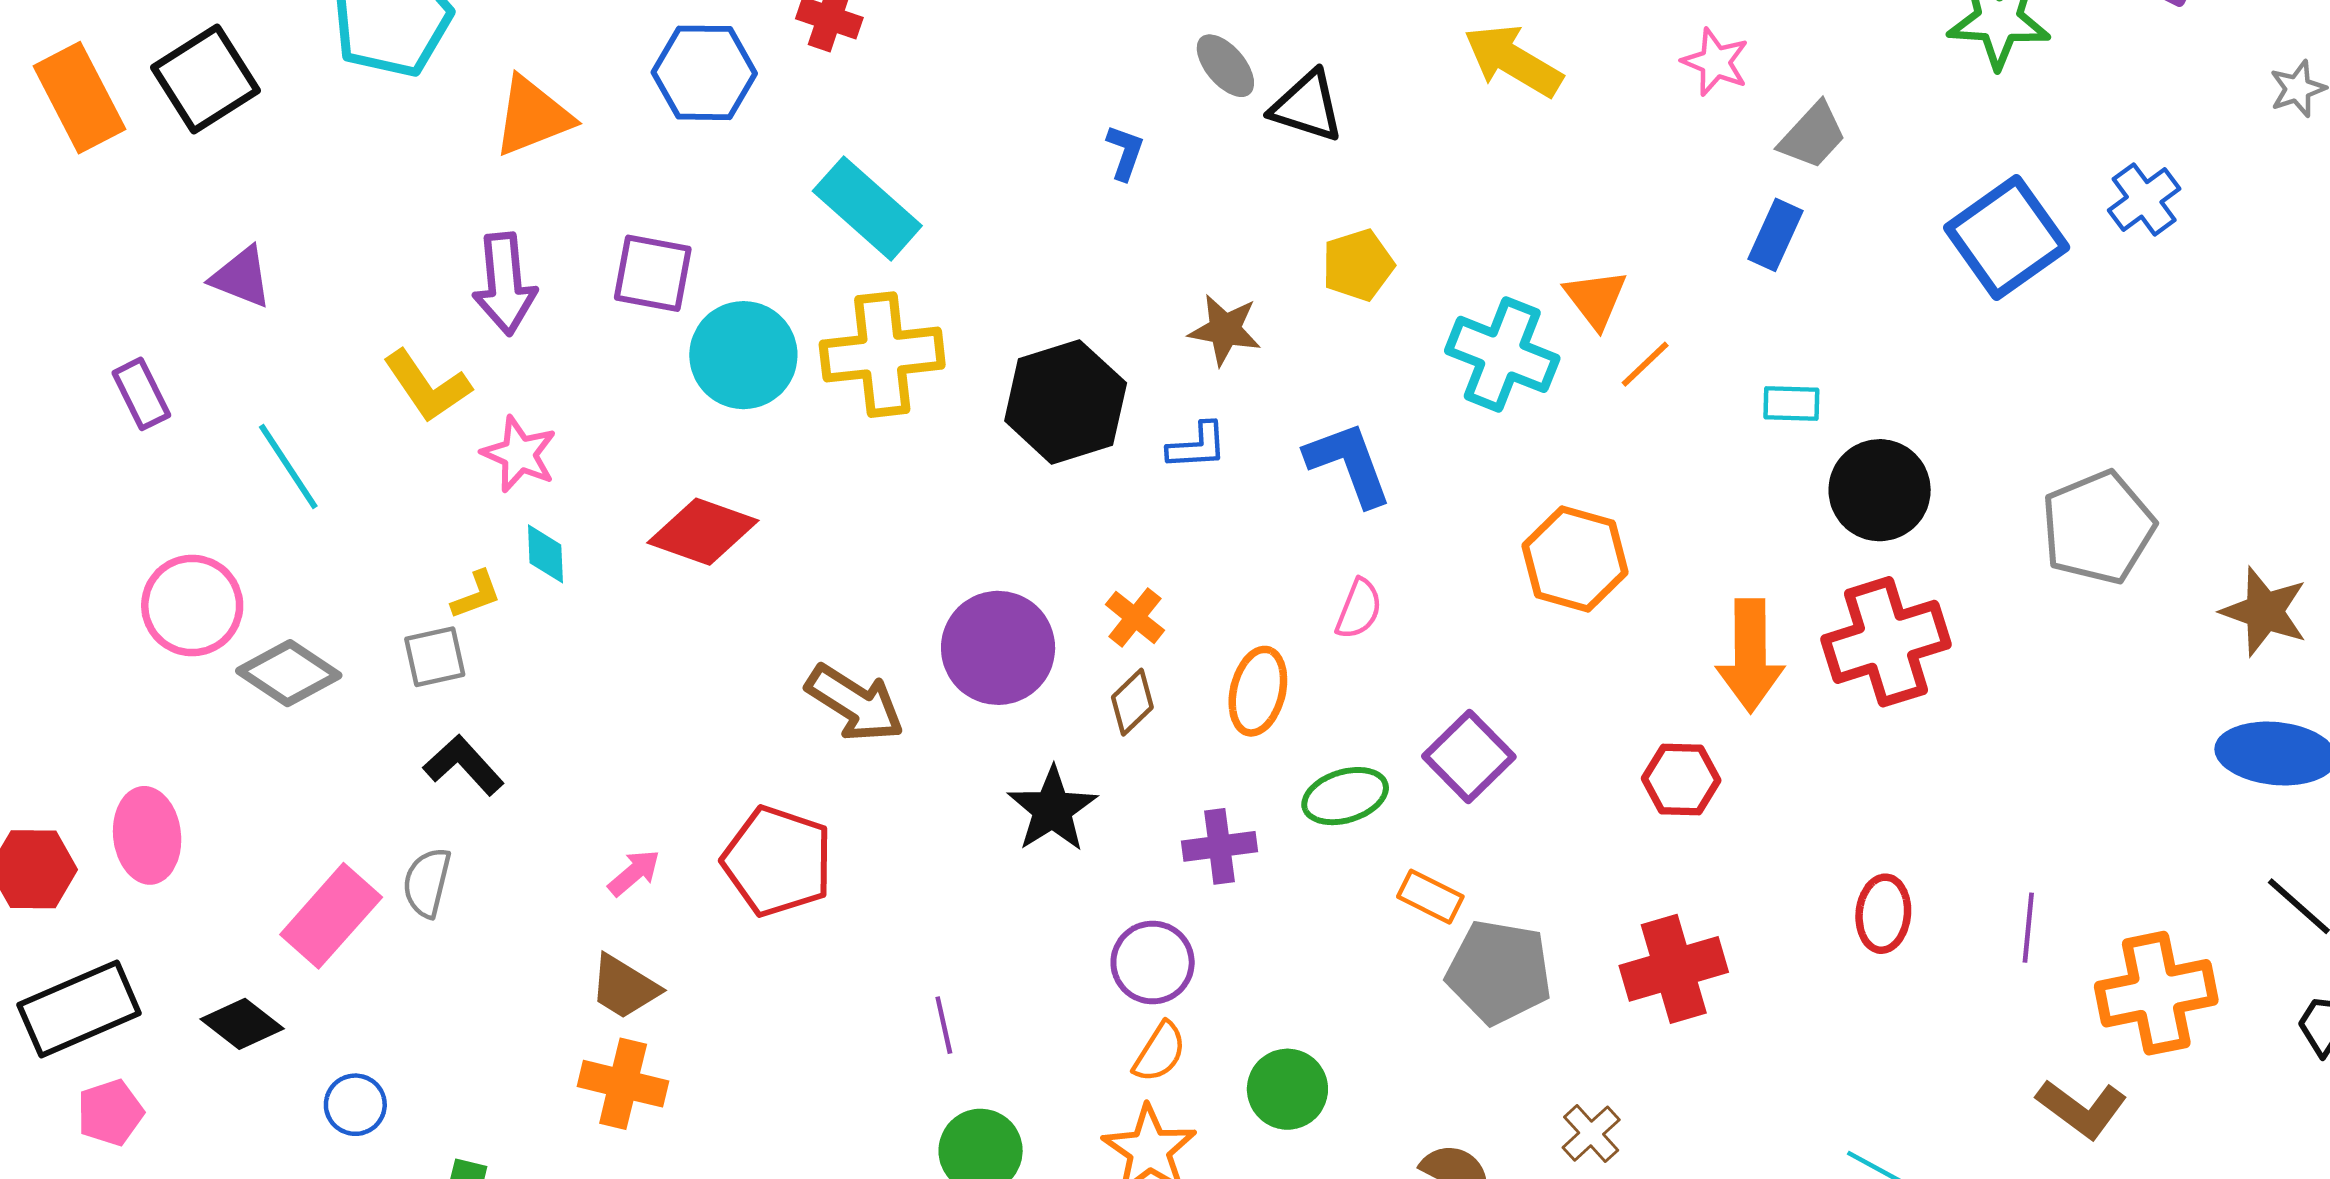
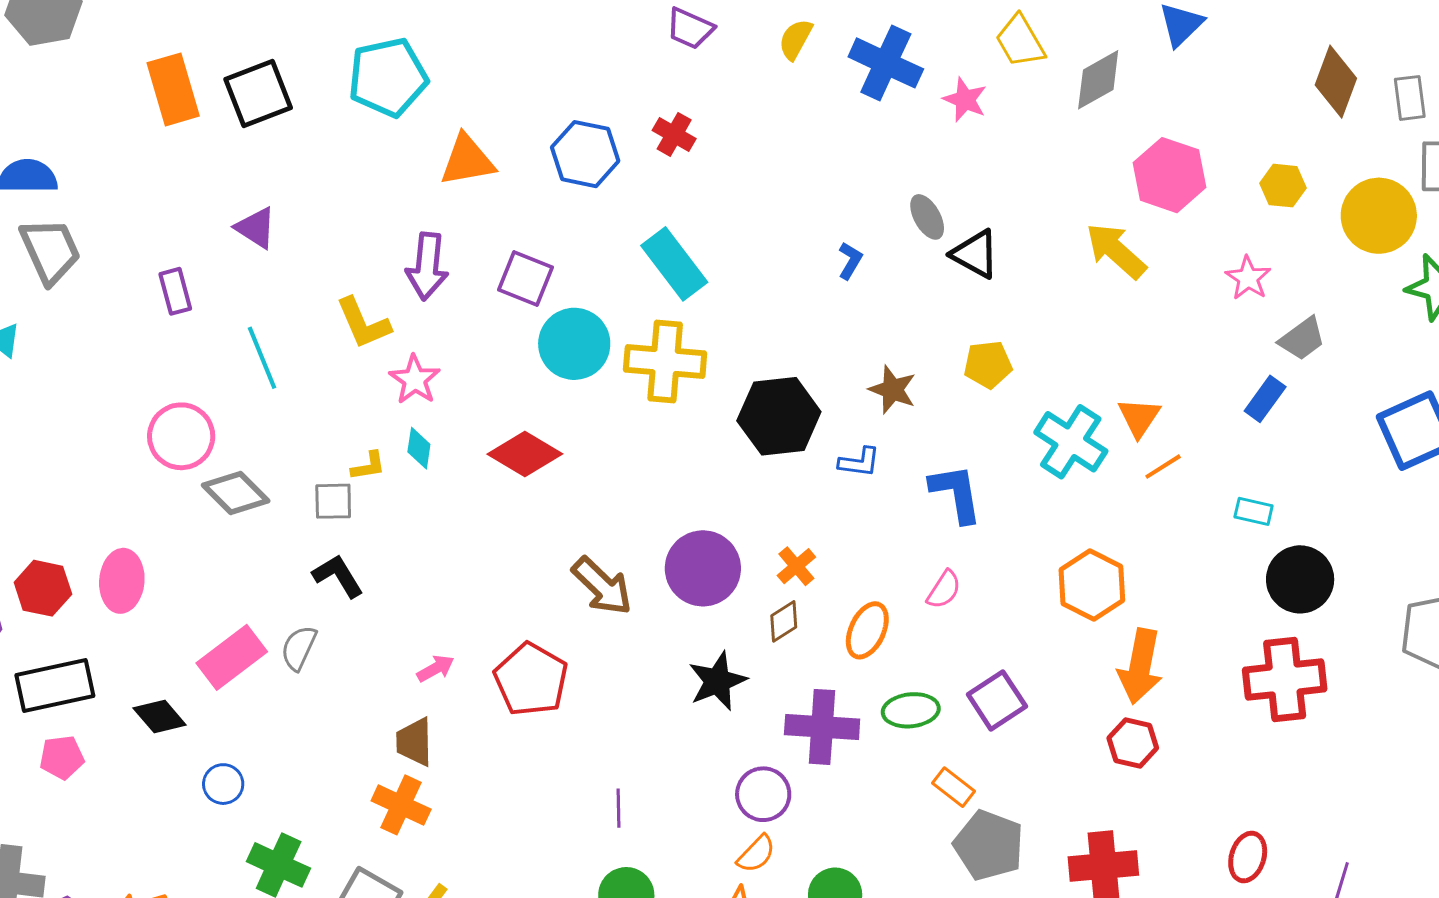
orange arrow: (1750, 656) -> (1140, 666), moved
purple cross: (1219, 846) -> (822, 727), size x1.5
brown trapezoid: (624, 987) -> (414, 742), turned 46

